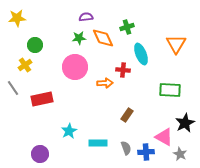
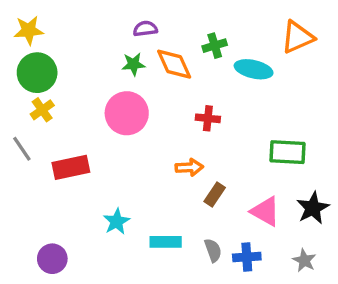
orange triangle: (176, 44) -> (298, 37), moved, turned 35
green circle: (35, 45) -> (37, 73), moved, size x1.5
cyan ellipse: (141, 54) -> (254, 69), moved, turned -55
orange arrow: (105, 83) -> (189, 167), moved
pink triangle: (164, 137) -> (265, 211), moved
purple circle: (40, 154) -> (52, 259), moved

